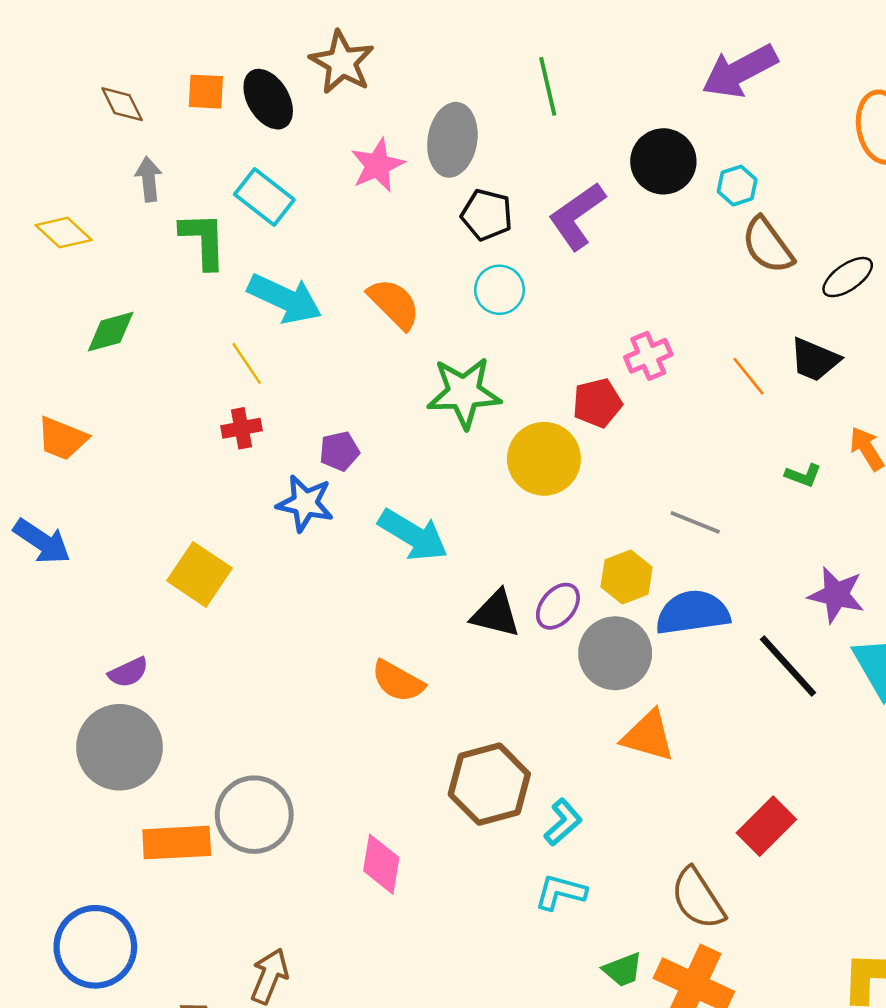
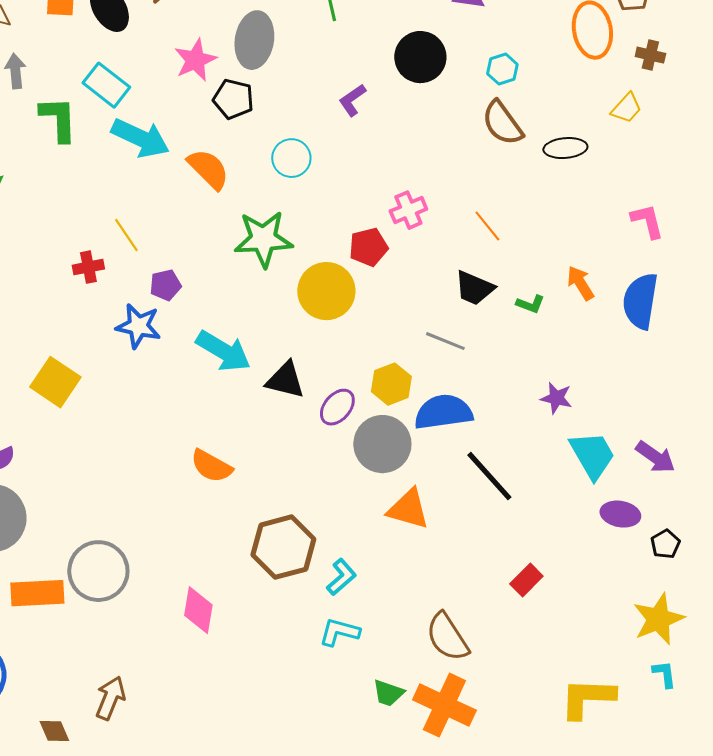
cyan hexagon: (737, 186) -> (502, 69), moved
black pentagon: (487, 215) -> (233, 99), moved
purple L-shape: (577, 216) -> (352, 100), size x0.6
black ellipse: (848, 277) -> (565, 148), turned 30
cyan arrow: (285, 299) -> (140, 138), moved
black trapezoid: (815, 360) -> (474, 288), moved
yellow line: (247, 363) -> (126, 235), moved
purple star: (836, 595) -> (556, 398), size x0.7
black triangle: (496, 614) -> (285, 380), moved
black line: (788, 666) -> (489, 476), moved
red rectangle: (766, 826) -> (526, 580), moved, size x0.7
green trapezoid: (623, 970) -> (388, 693), turned 40

